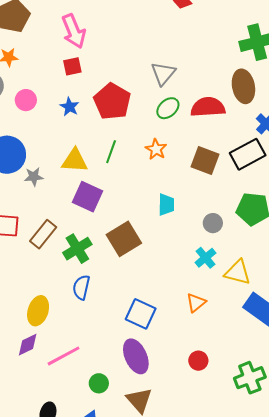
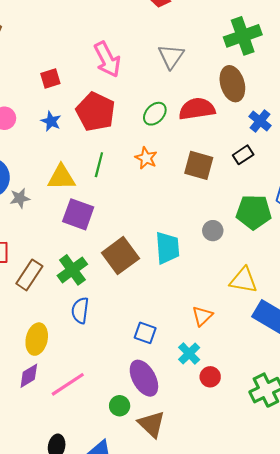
pink arrow: (74, 31) -> (107, 59), moved
gray triangle: (163, 73) -> (171, 56), moved
black rectangle: (248, 154) -> (243, 155), size x0.6
cyan trapezoid: (166, 205) -> (167, 248), moved, size x1.4
brown rectangle: (43, 234) -> (29, 275), moved
cyan cross: (205, 258) -> (189, 353), moved
blue square: (141, 314) -> (145, 333), size x0.7
green circle: (99, 383) -> (120, 406), moved

